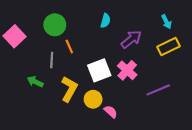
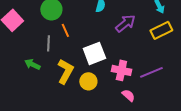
pink cross: (127, 70) -> (121, 70), moved, turned -30
pink semicircle: (111, 112) -> (128, 95), moved

